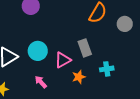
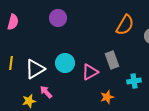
orange star: (79, 77) -> (107, 97), moved
pink arrow: (41, 82) -> (46, 92), moved

